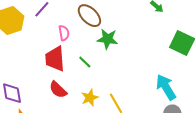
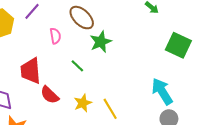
green star: (107, 39) -> (101, 42), turned -30
red trapezoid: (55, 59) -> (31, 71), moved

